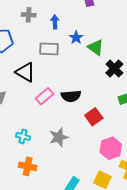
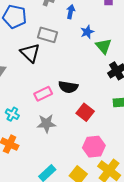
gray rectangle: (49, 49) -> (48, 35), moved
pink rectangle: (45, 96) -> (43, 94), moved
red square: (94, 117) -> (85, 112), turned -30

